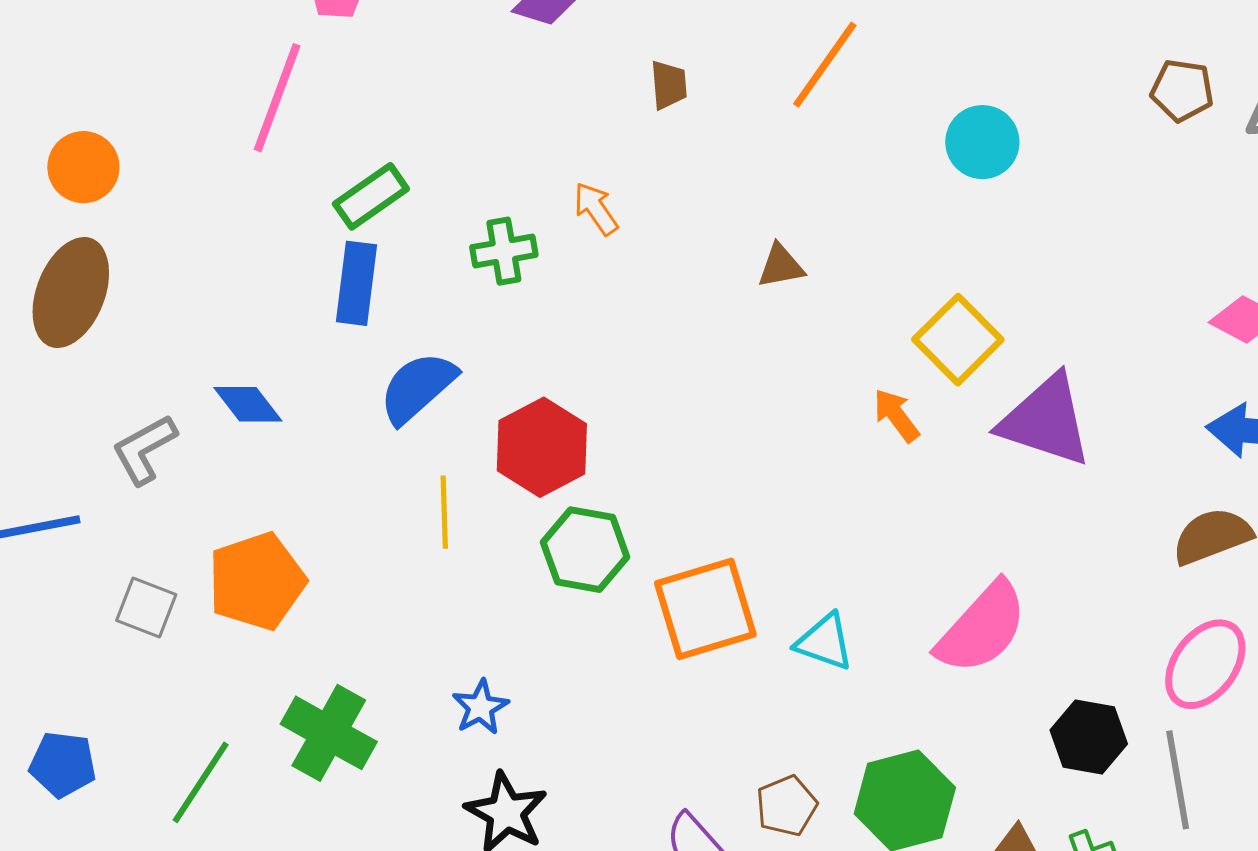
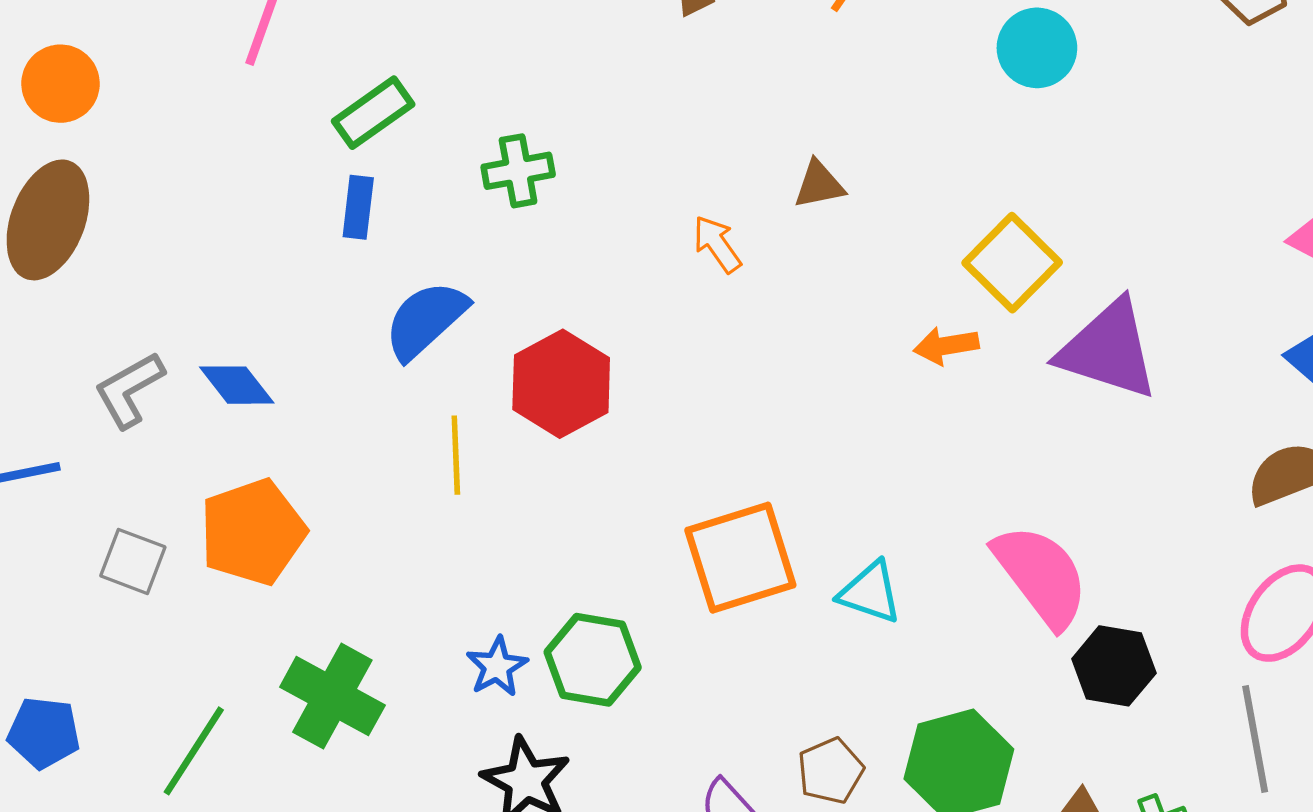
orange arrow: (596, 209) -> (717, 244), moved
blue rectangle: (356, 283) -> (358, 207), size x0.7
blue diamond: (248, 404) -> (237, 385), moved
orange arrow: (896, 415) -> (946, 346), turned -62
green hexagon: (585, 550) -> (593, 660), moved
pink semicircle: (982, 628) -> (1041, 576), turned -79
black hexagon: (1089, 737) -> (1114, 666), moved

